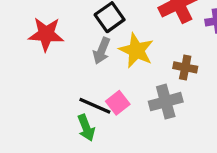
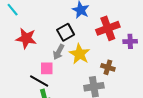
pink square: (118, 103) -> (47, 68), moved, turned 32
black line: (95, 106) -> (39, 81), moved

